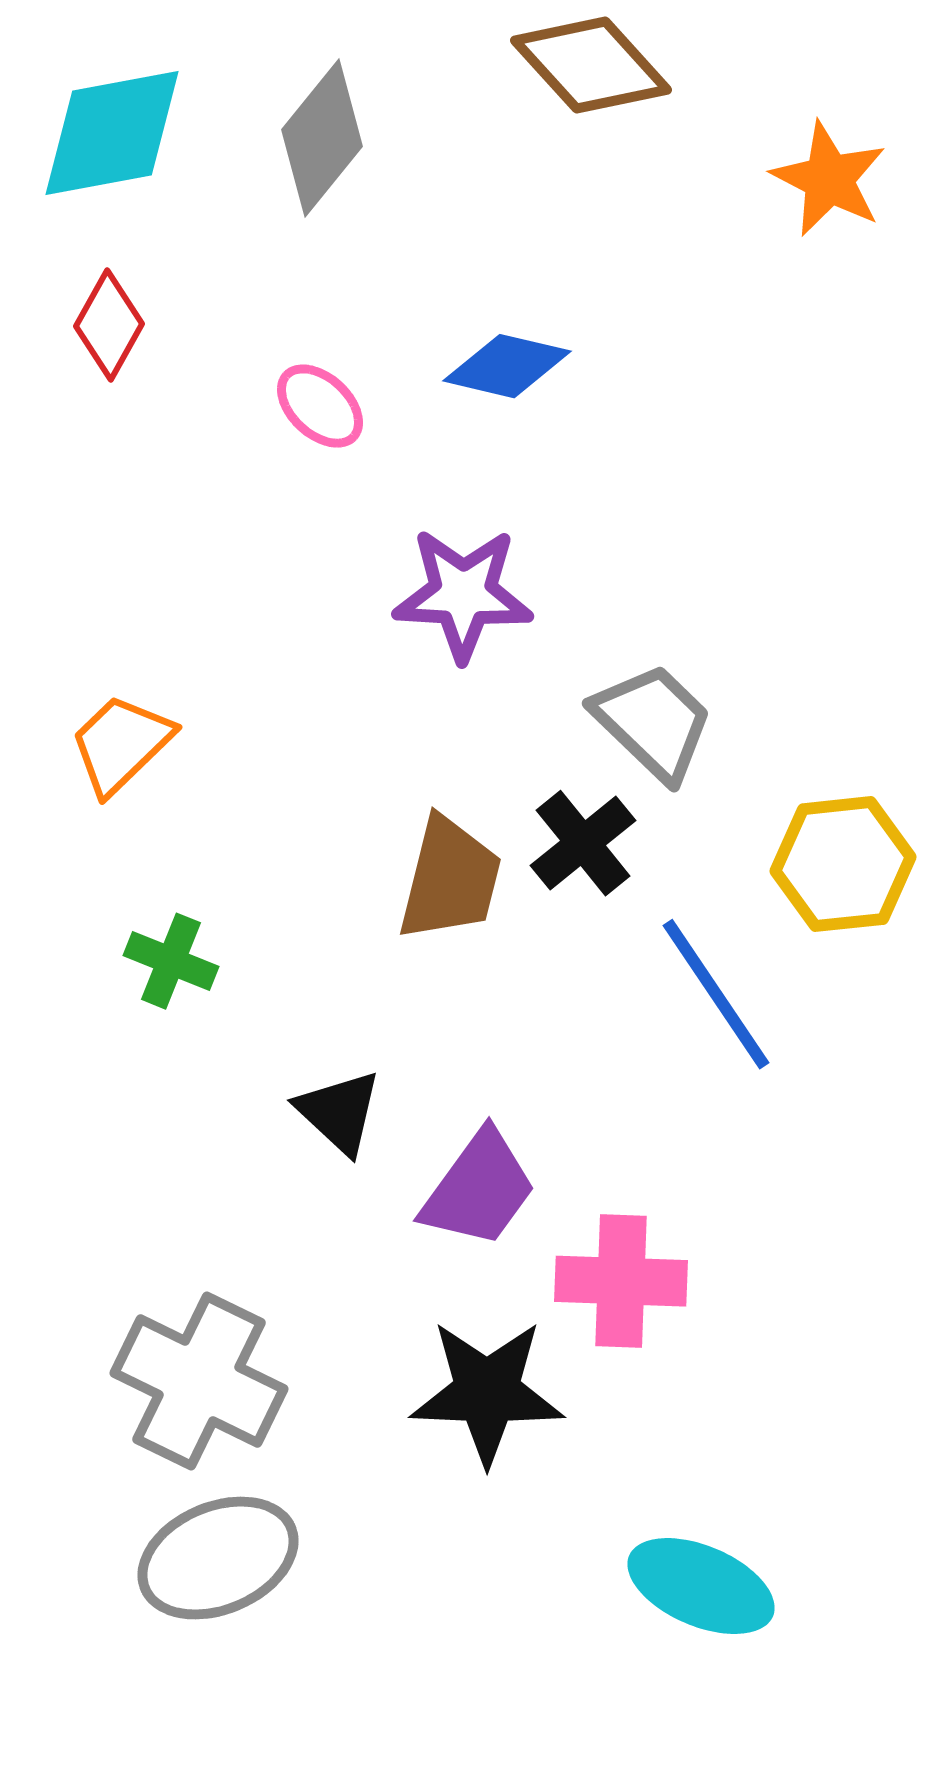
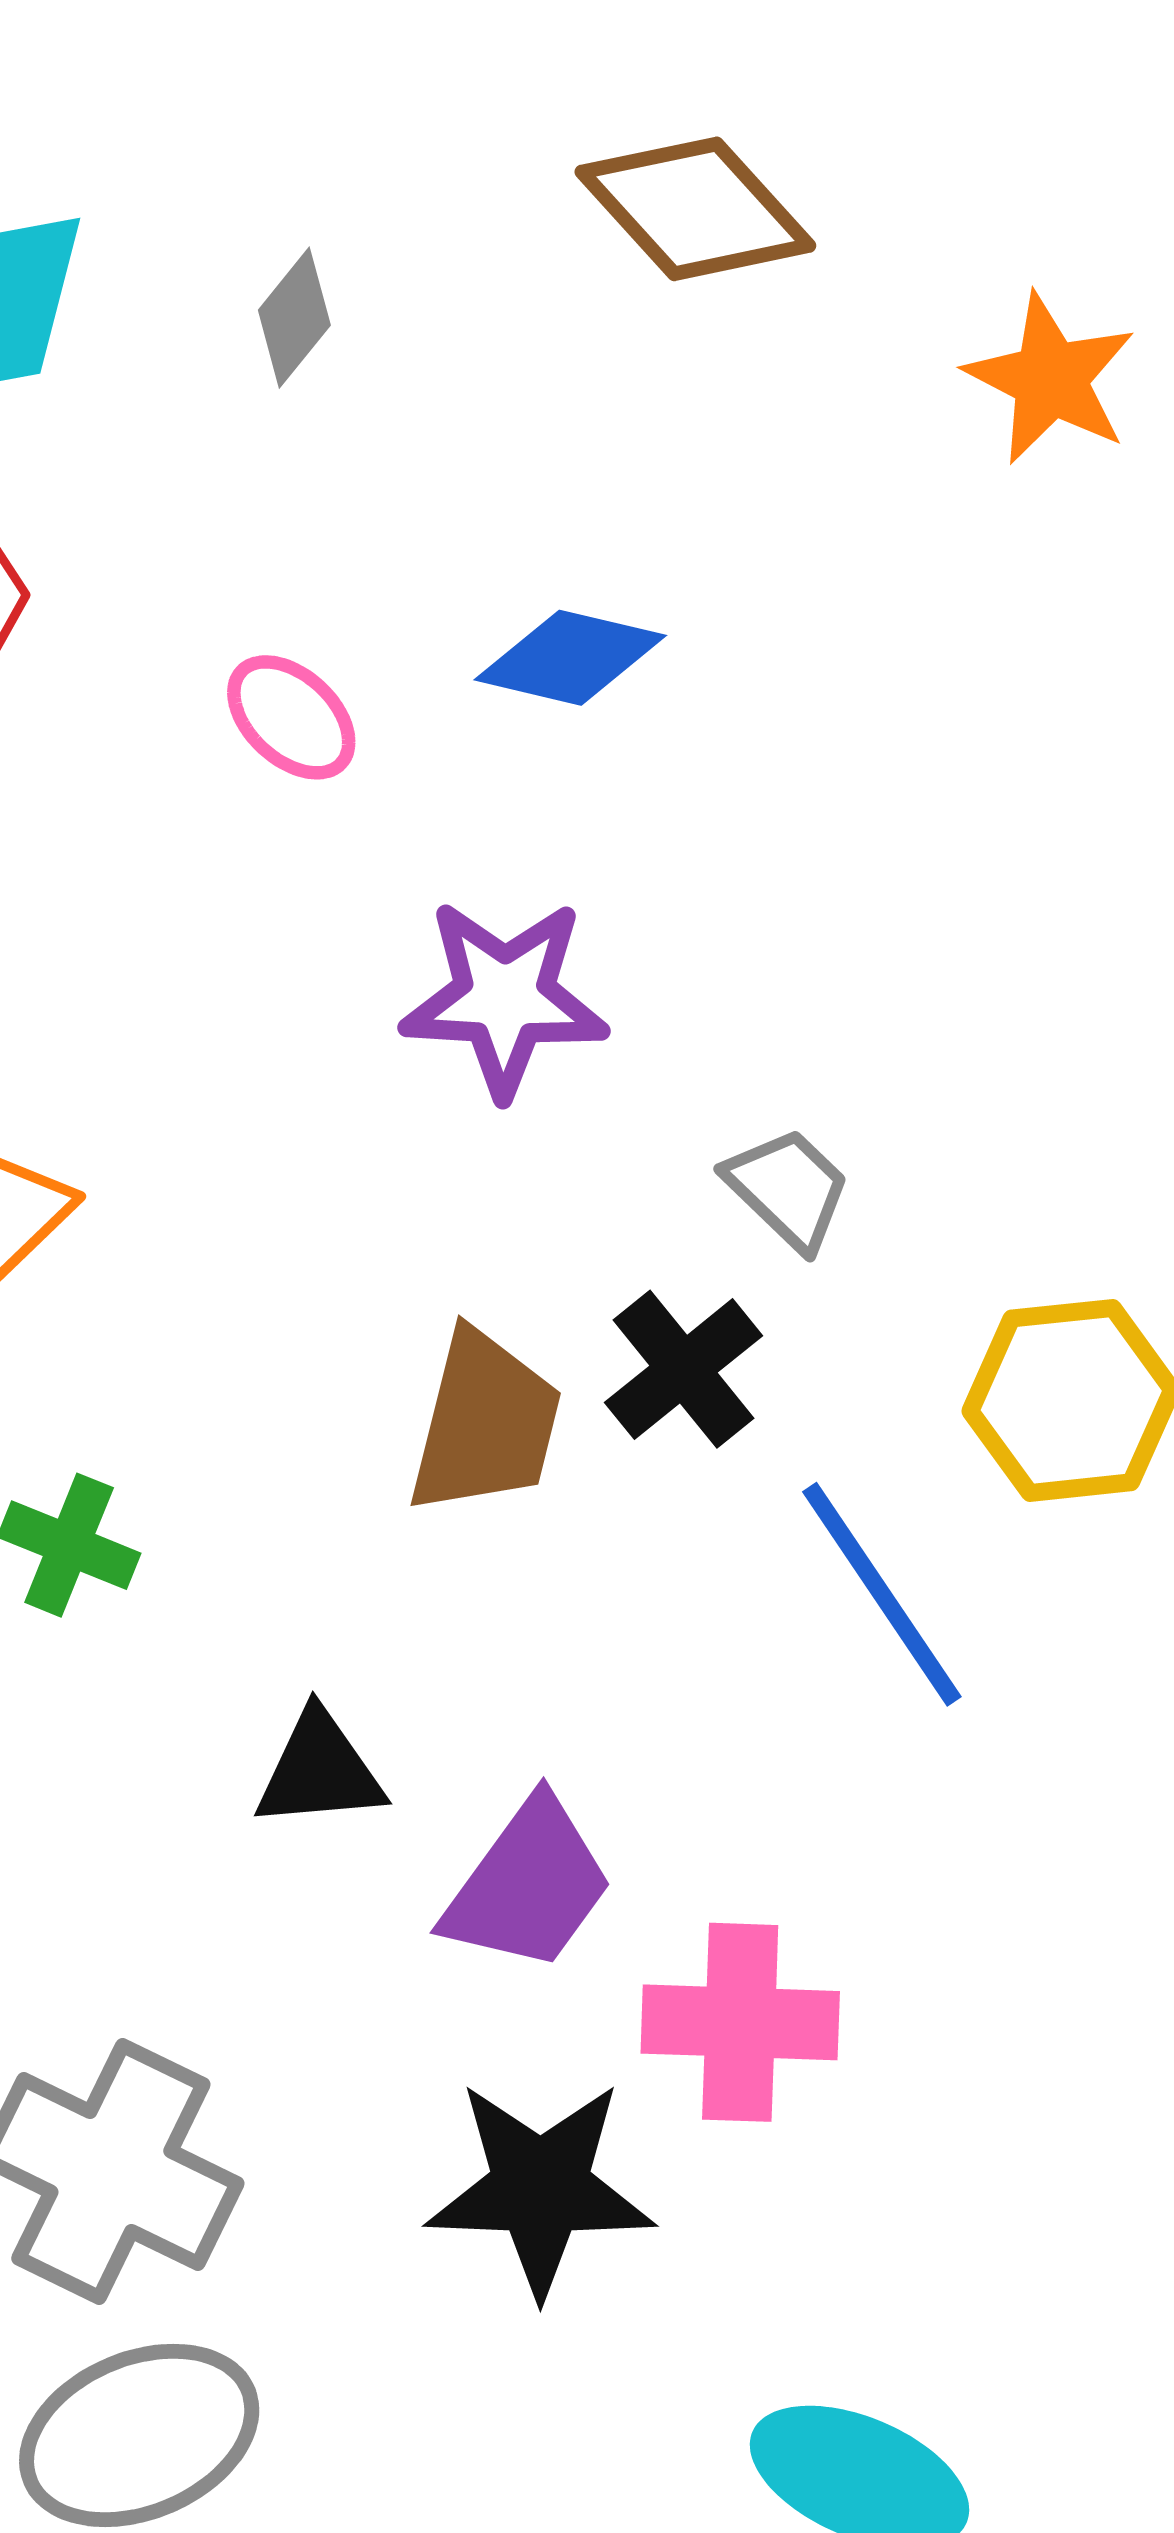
gray diamond: (322, 138) -> (294, 318), size x0.6
gray trapezoid: (653, 722) -> (788, 1189), size x0.7
black triangle: (339, 1112) -> (320, 1770), turned -48

